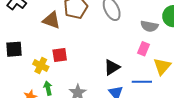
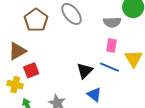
brown triangle: (52, 20) -> (17, 51), moved, turned -36
blue line: (142, 82) -> (109, 67), moved, turned 36

